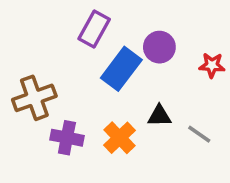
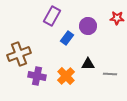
red star: (212, 65) -> (117, 18), moved
blue rectangle: (121, 69) -> (67, 38), size x0.6
gray line: (199, 134) -> (110, 74), turned -32

